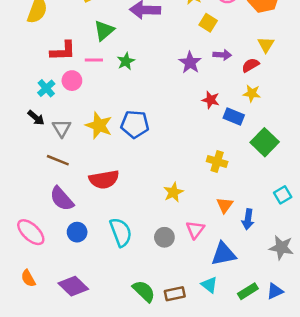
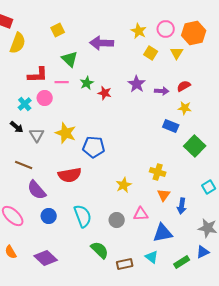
green triangle: (104, 30) -> (70, 59), turned -36
yellow triangle: (266, 45) -> (177, 53), moved
purple arrow: (222, 55) -> (162, 91), moved
red star: (211, 100) -> (105, 93), moved
blue pentagon: (135, 124) -> (94, 147), moved
brown line: (58, 160) -> (24, 165), moved
yellow cross: (217, 161) -> (158, 172), moved
pink triangle: (195, 230) -> (141, 214), turned 49
green semicircle: (144, 291) -> (100, 250), moved
blue triangle: (275, 291) -> (203, 252), moved

